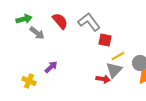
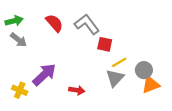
gray arrow: (37, 33) -> (19, 40), moved
purple arrow: (51, 67) -> (44, 75), size x1.6
red arrow: (103, 79) -> (77, 90), moved

